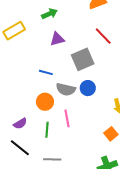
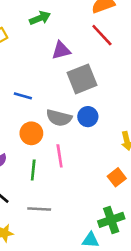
red line: (103, 36) -> (102, 35), moved
purple triangle: (57, 39) -> (61, 50), moved
blue line: (46, 72) -> (23, 96), moved

